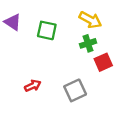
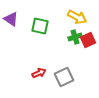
red square: (103, 62) -> (88, 40), moved
red arrow: (33, 86) -> (39, 73), moved

